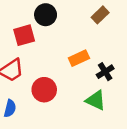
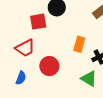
orange rectangle: (79, 58) -> (79, 44), turned -56

